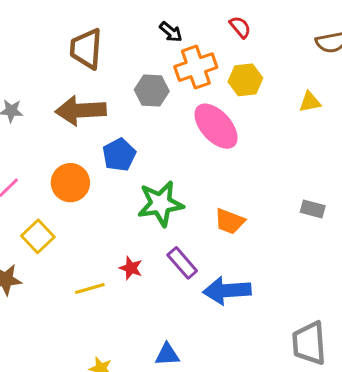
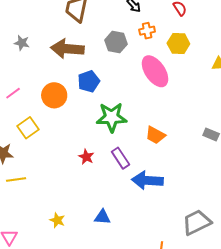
orange cross: (196, 67) -> (147, 31), size x0.6
yellow line: (90, 288) -> (16, 180), moved
gray trapezoid: (309, 343) -> (197, 222), turned 60

